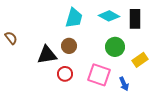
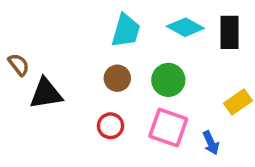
green circle: (115, 47) -> (168, 80), moved
black triangle: (47, 55) -> (46, 93), moved

